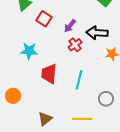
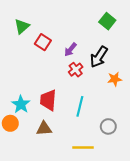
black arrow: (97, 33) -> (99, 57), turned -60
cyan star: (29, 51) -> (21, 104), moved, turned 30
brown triangle: (45, 119) -> (44, 129), moved, turned 35

